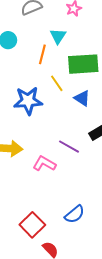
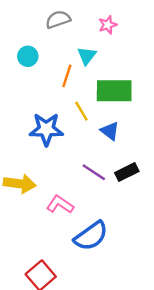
purple line: (69, 147) -> (94, 172), moved
blue semicircle: (75, 214) -> (91, 236), moved, size x1.4

